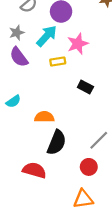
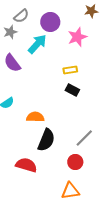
gray star: (17, 33) -> (10, 32), moved
pink star: (78, 44) -> (77, 37), moved
yellow rectangle: (58, 61) -> (70, 70), moved

